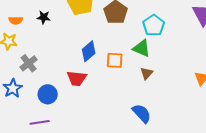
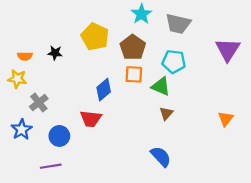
cyan pentagon: (154, 25) -> (174, 62), turned -30
orange square: (115, 60) -> (134, 74), moved

